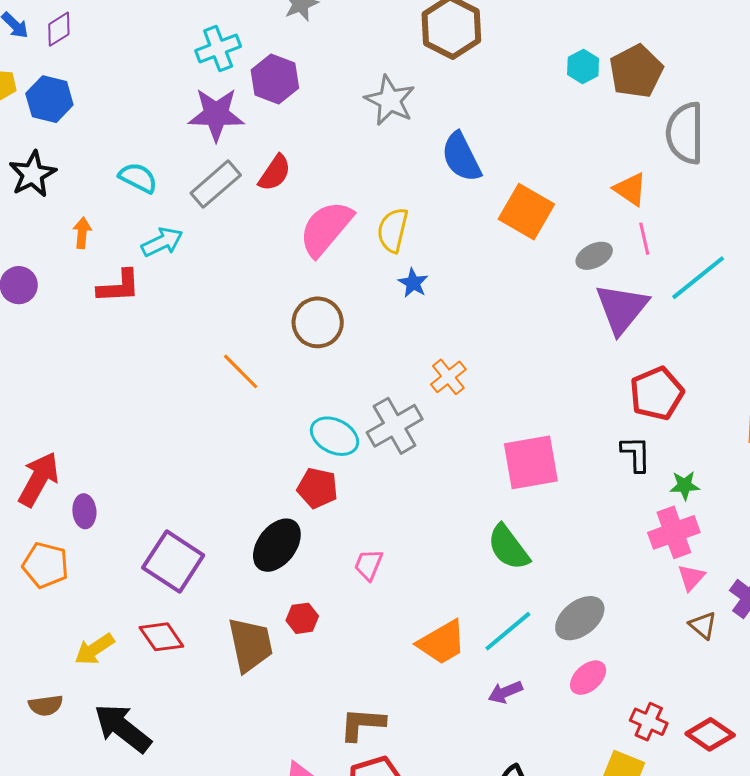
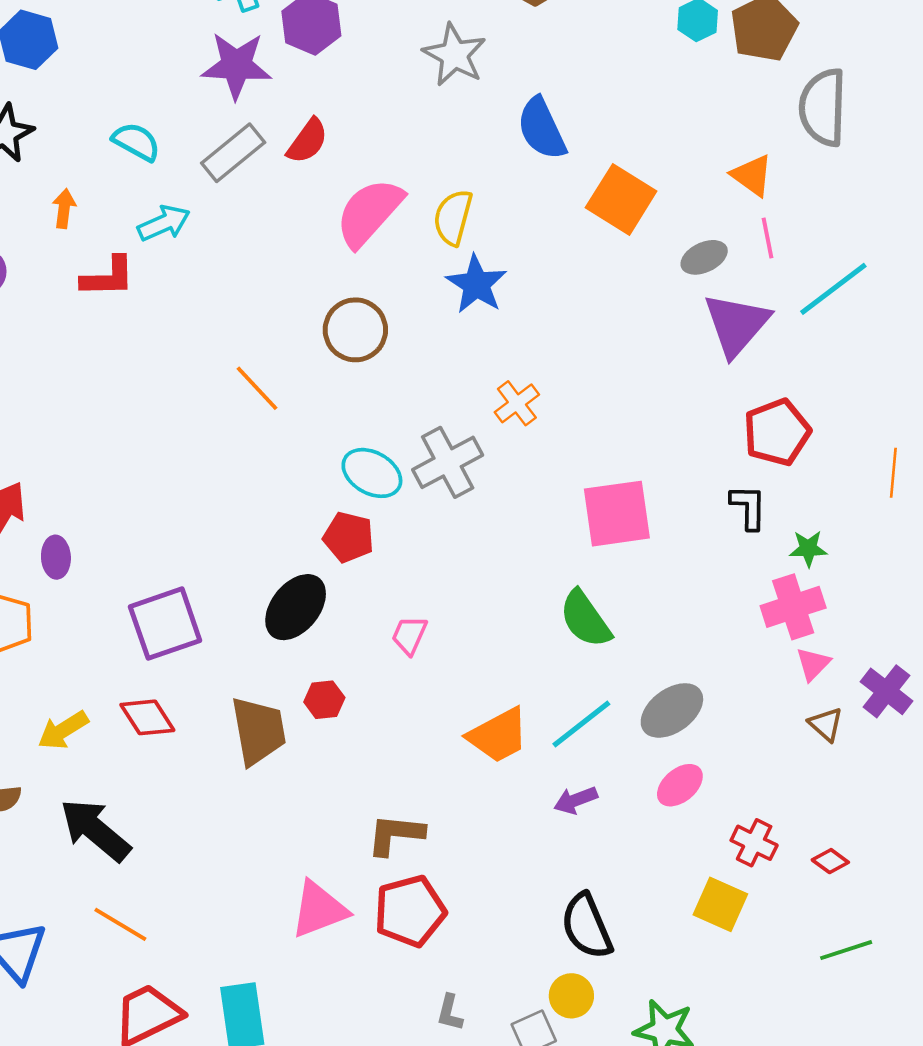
blue star: (413, 283) -> (476, 284), size x1.6
purple square: (173, 562) -> (165, 624), turned 36
red diamond: (710, 734) -> (830, 861), size x0.6

